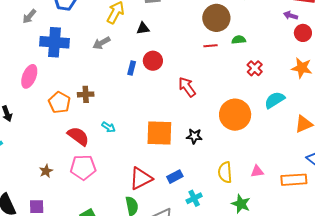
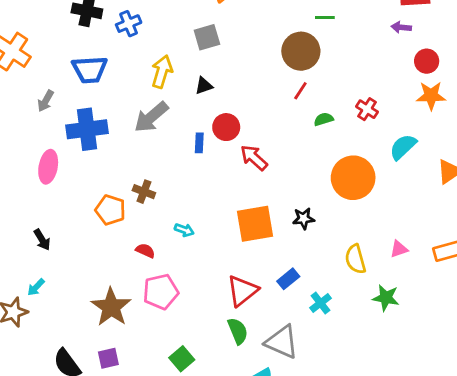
red circle: (303, 33) -> (427, 61), moved
green semicircle: (239, 40) -> (324, 119), moved
gray arrow: (101, 43) -> (151, 117), size x1.5
red line: (210, 46) -> (300, 91), turned -40
pink ellipse: (29, 76) -> (48, 167), moved
red arrow: (187, 87) -> (254, 158), moved
brown cross: (86, 94) -> (144, 192), turned 35
red semicircle: (78, 136) -> (145, 251), size x0.6
brown star: (46, 171) -> (111, 307), size x2.0

